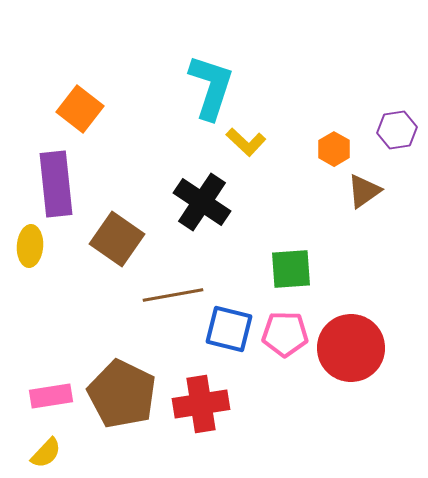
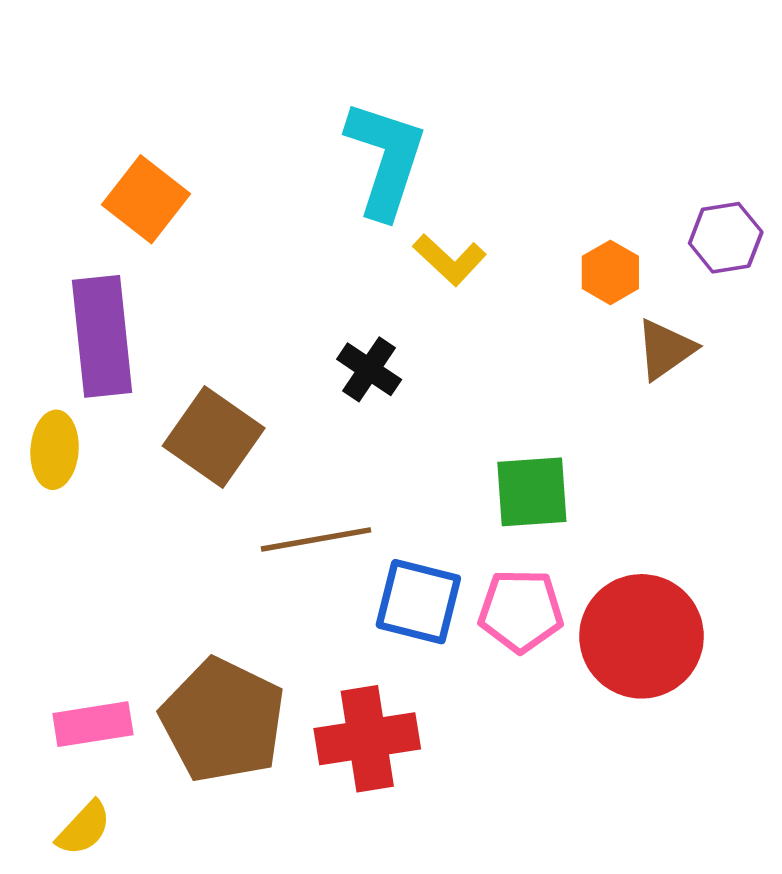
black cross: (202, 202) -> (369, 369), size x0.6

